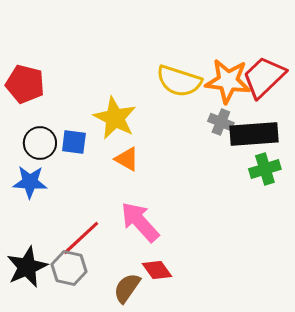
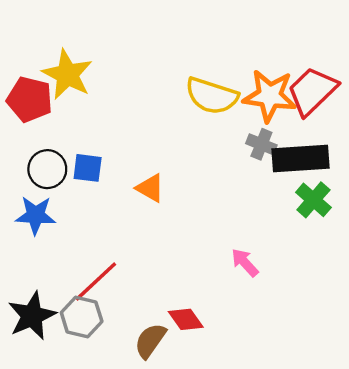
yellow star: (115, 118) -> (67, 74), moved
green cross: (265, 169) -> (313, 200), turned -32
pink arrow: (140, 222) -> (245, 263), moved, size x0.6

